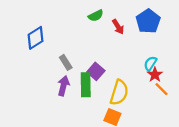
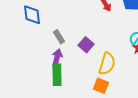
blue diamond: (36, 38) -> (32, 15), turned -65
green rectangle: (86, 85) -> (57, 75), moved

